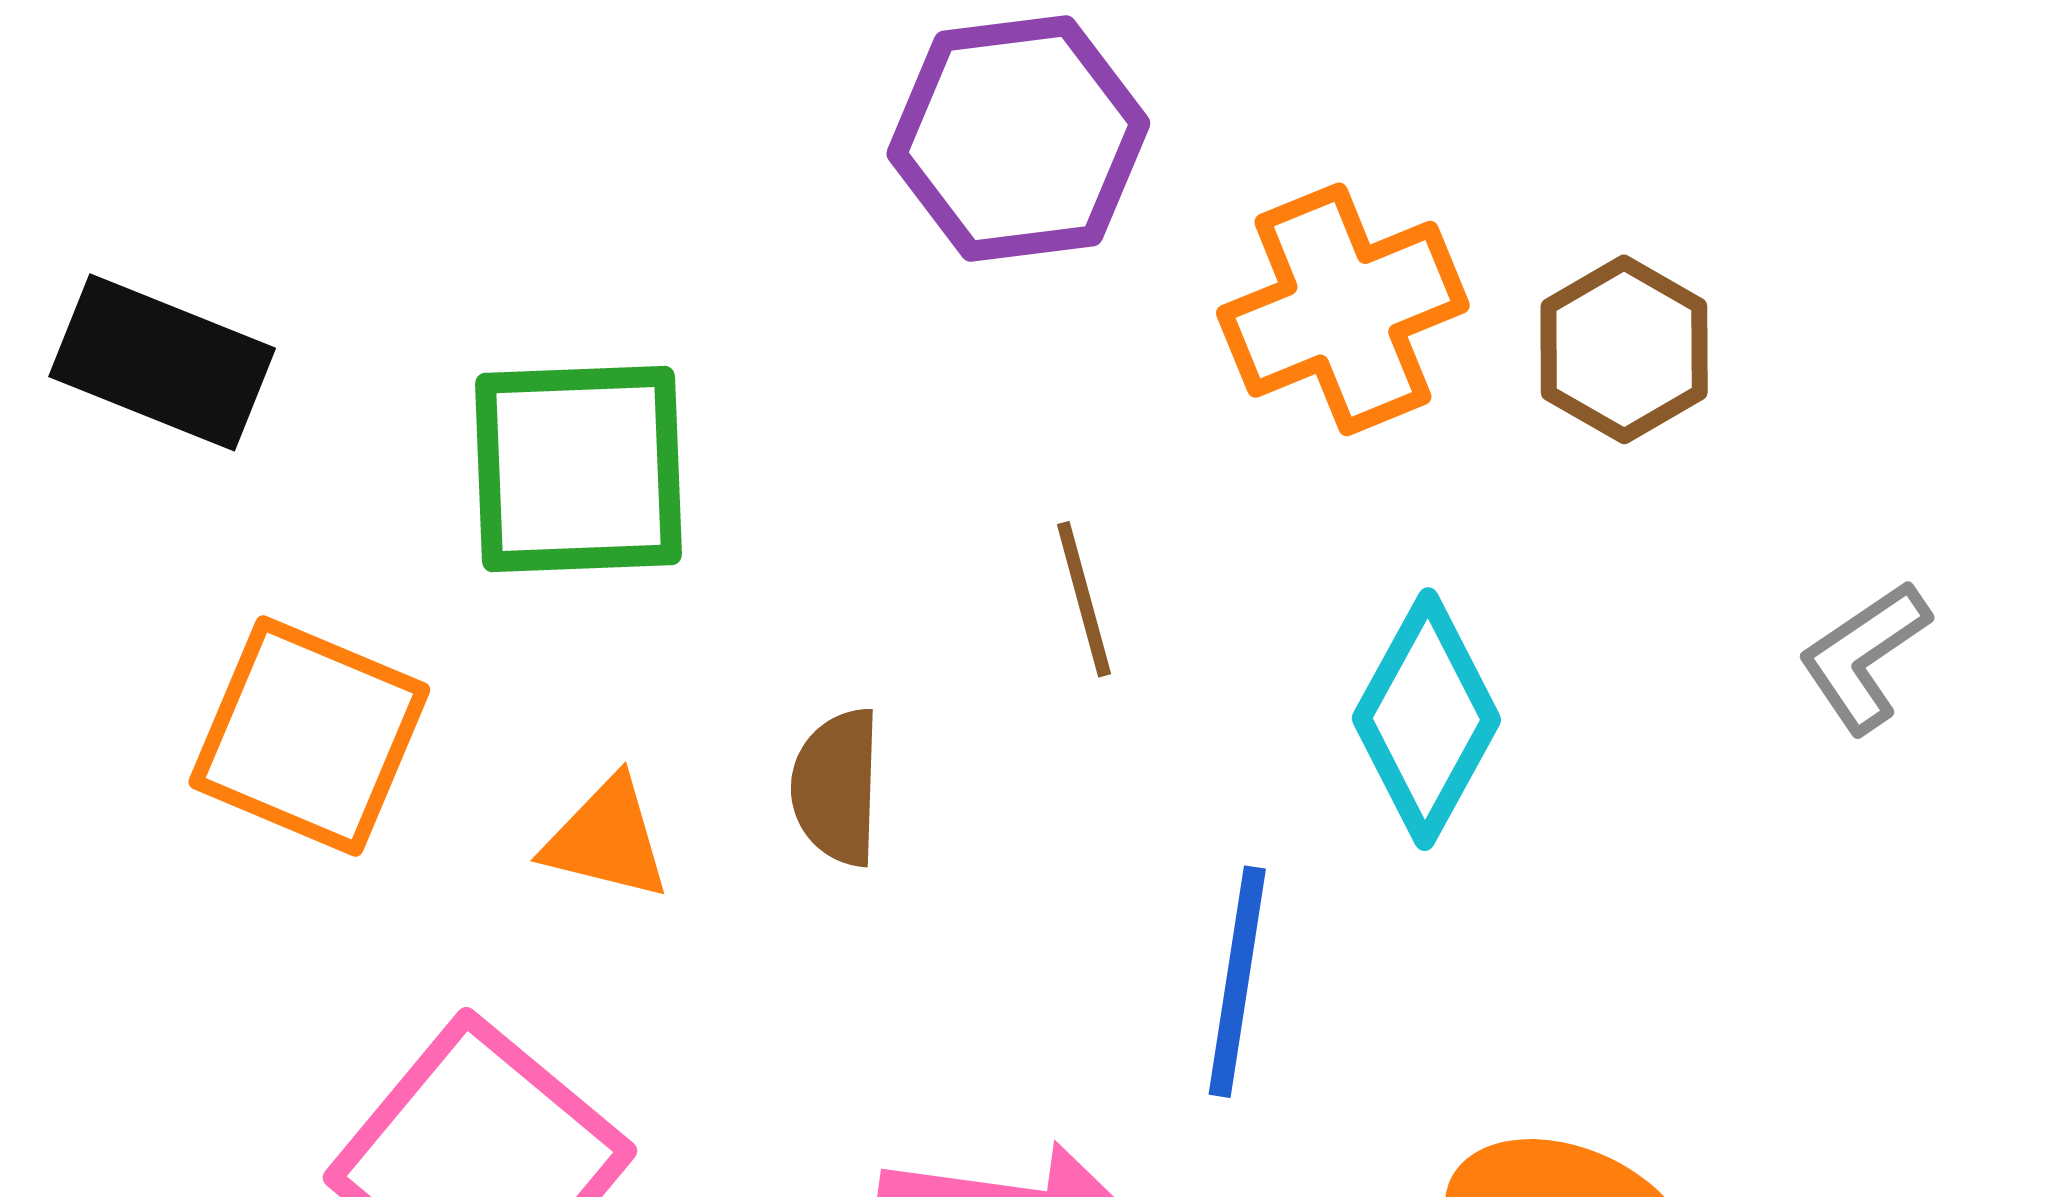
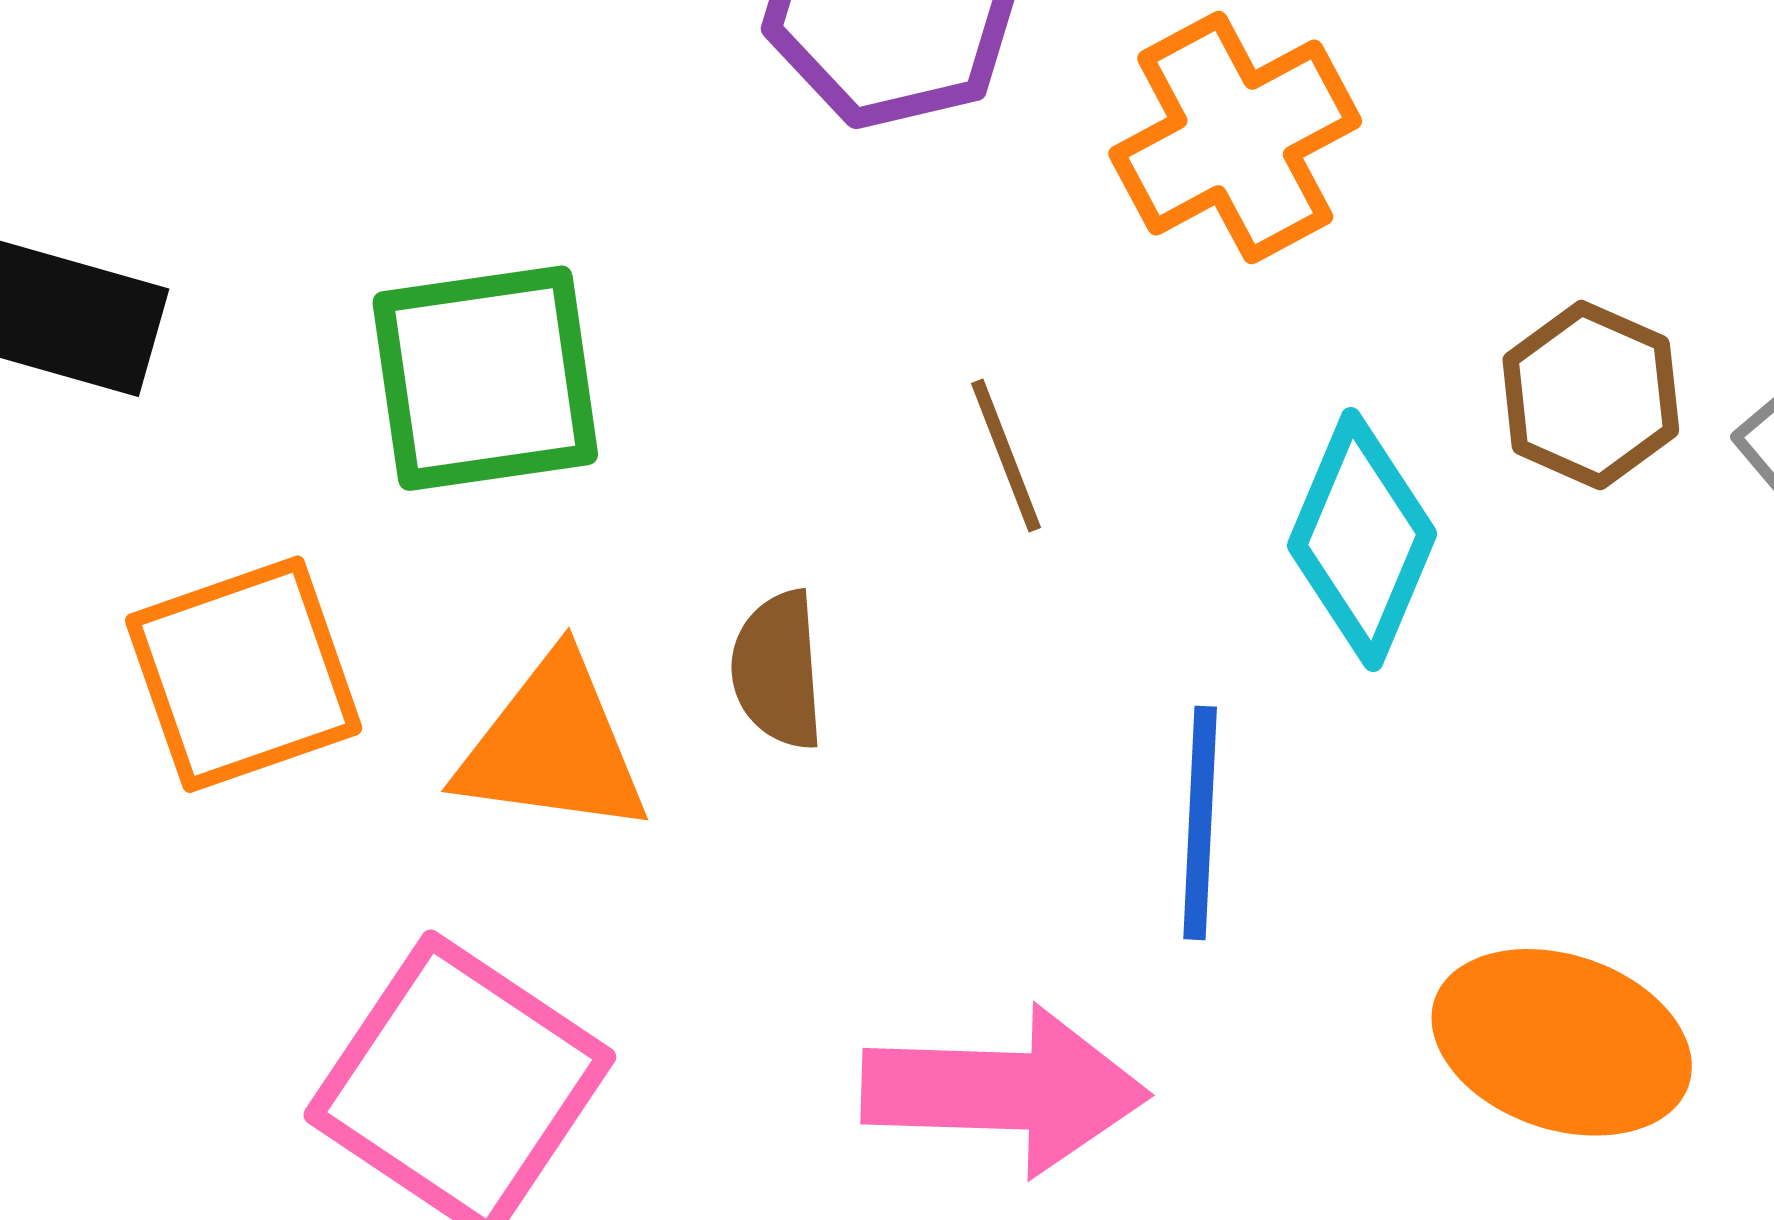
brown hexagon: (1624, 349) -> (1591, 395), moved
orange square: (309, 736) -> (244, 674), turned -36
orange triangle: (607, 839) -> (553, 746), size x1.5

